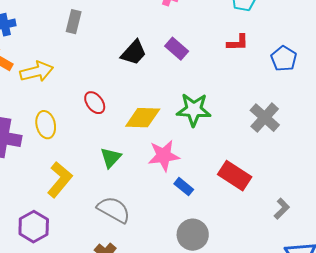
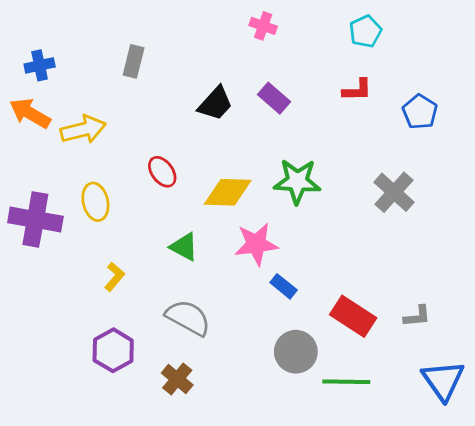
green triangle: (111, 158) -> (184, 247), turned -45
red rectangle: (235, 176) -> (353, 316), moved
yellow L-shape: (60, 180) -> (115, 277), size x0.6
gray L-shape: (282, 209) -> (417, 316), turned 40
purple hexagon: (34, 227) -> (113, 350), moved

